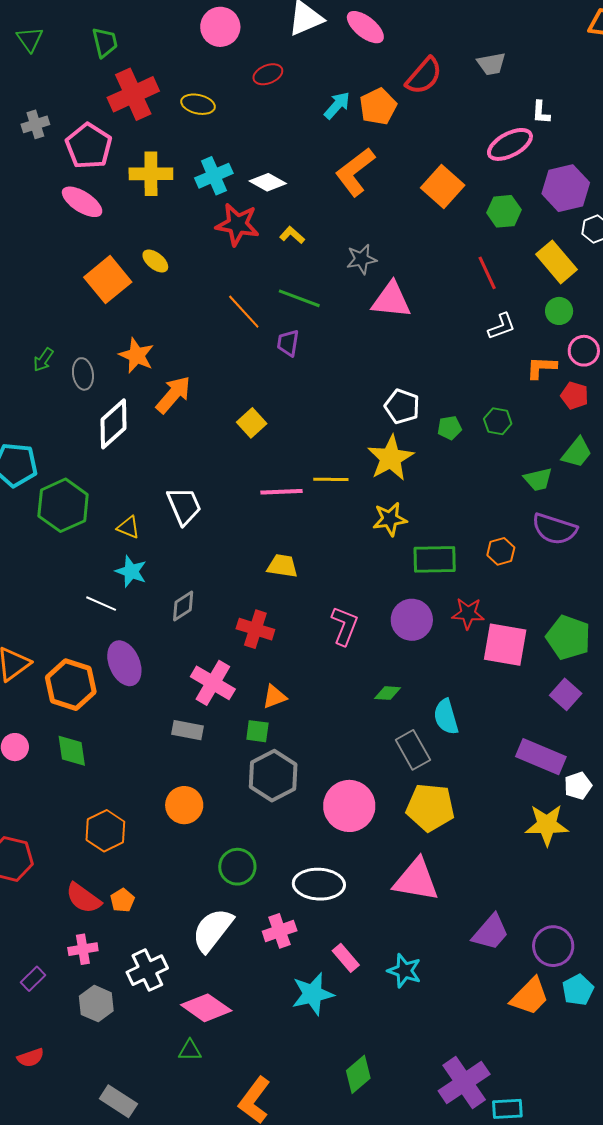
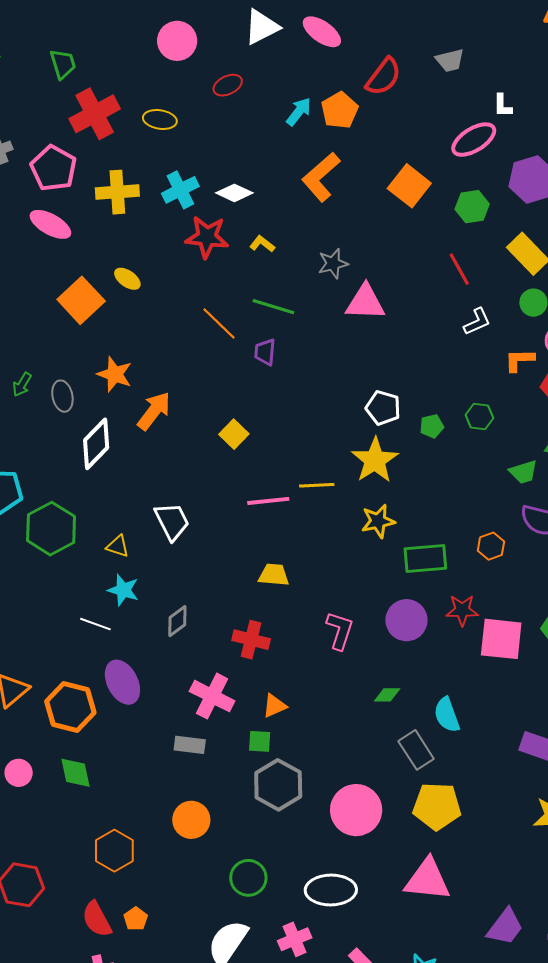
red semicircle: (83, 898) -> (97, 919), turned 30

